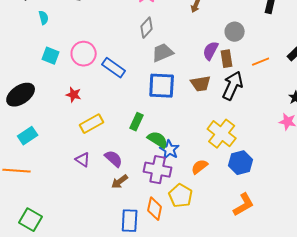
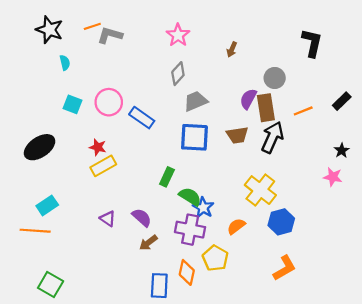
brown rectangle: (227, 59) -> (266, 108), size x1.4
yellow rectangle: (92, 124) -> (103, 166), moved
cyan rectangle: (28, 136) -> (47, 205), moved

